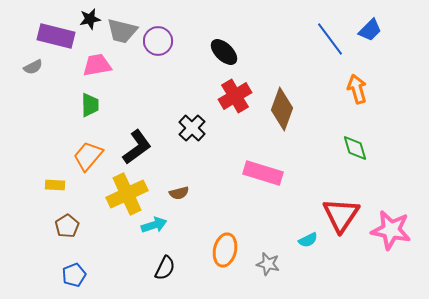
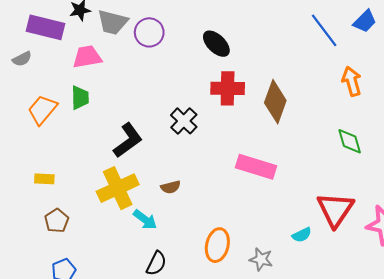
red cross: (235, 96) -> (228, 88), turned 32
orange trapezoid: (88, 156) -> (42, 110), moved
cyan arrow: (154, 225) -> (145, 220), turned 55

